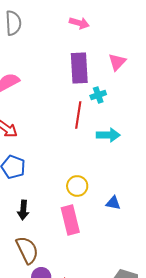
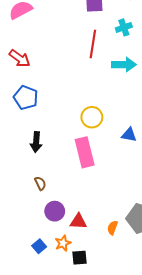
cyan cross: (98, 95) -> (124, 27), moved
brown semicircle: (27, 250) -> (40, 183), size x0.5

